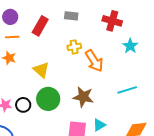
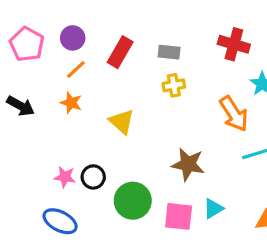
gray rectangle: (71, 16) -> (169, 52), moved
orange line: (12, 37) -> (76, 70), turned -40
orange arrow: (94, 61) -> (234, 114), moved
green circle: (48, 99) -> (133, 201), moved

